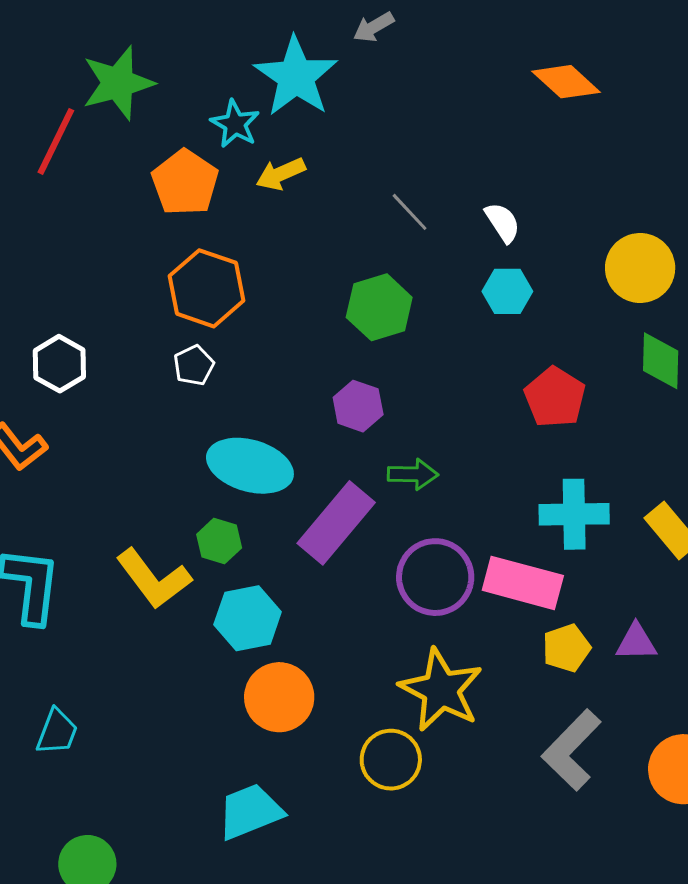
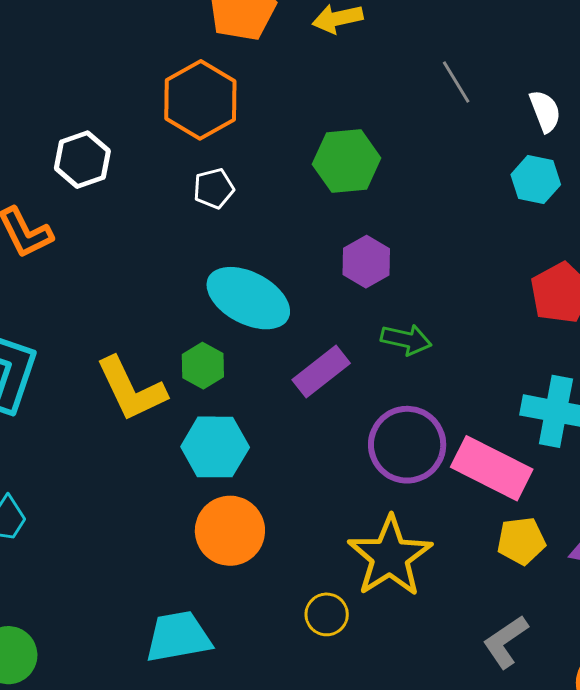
orange hexagon: (206, 288) -> (200, 100), moved
green hexagon: (379, 307) -> (347, 161), moved
purple rectangle: (336, 523) -> (321, 372), size x0.7
gray L-shape: (572, 750) -> (506, 642), size x0.7
yellow circle: (391, 760) -> (327, 614), size x0.7

